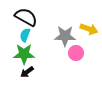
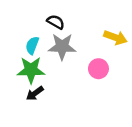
black semicircle: (26, 17) -> (56, 22), moved, size x0.6
gray star: (65, 36) -> (62, 47), moved

